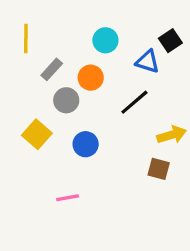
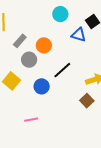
cyan circle: (105, 40) -> (60, 14), moved
black line: (134, 102) -> (62, 70), moved
brown square: (159, 169) -> (87, 101), turned 32

